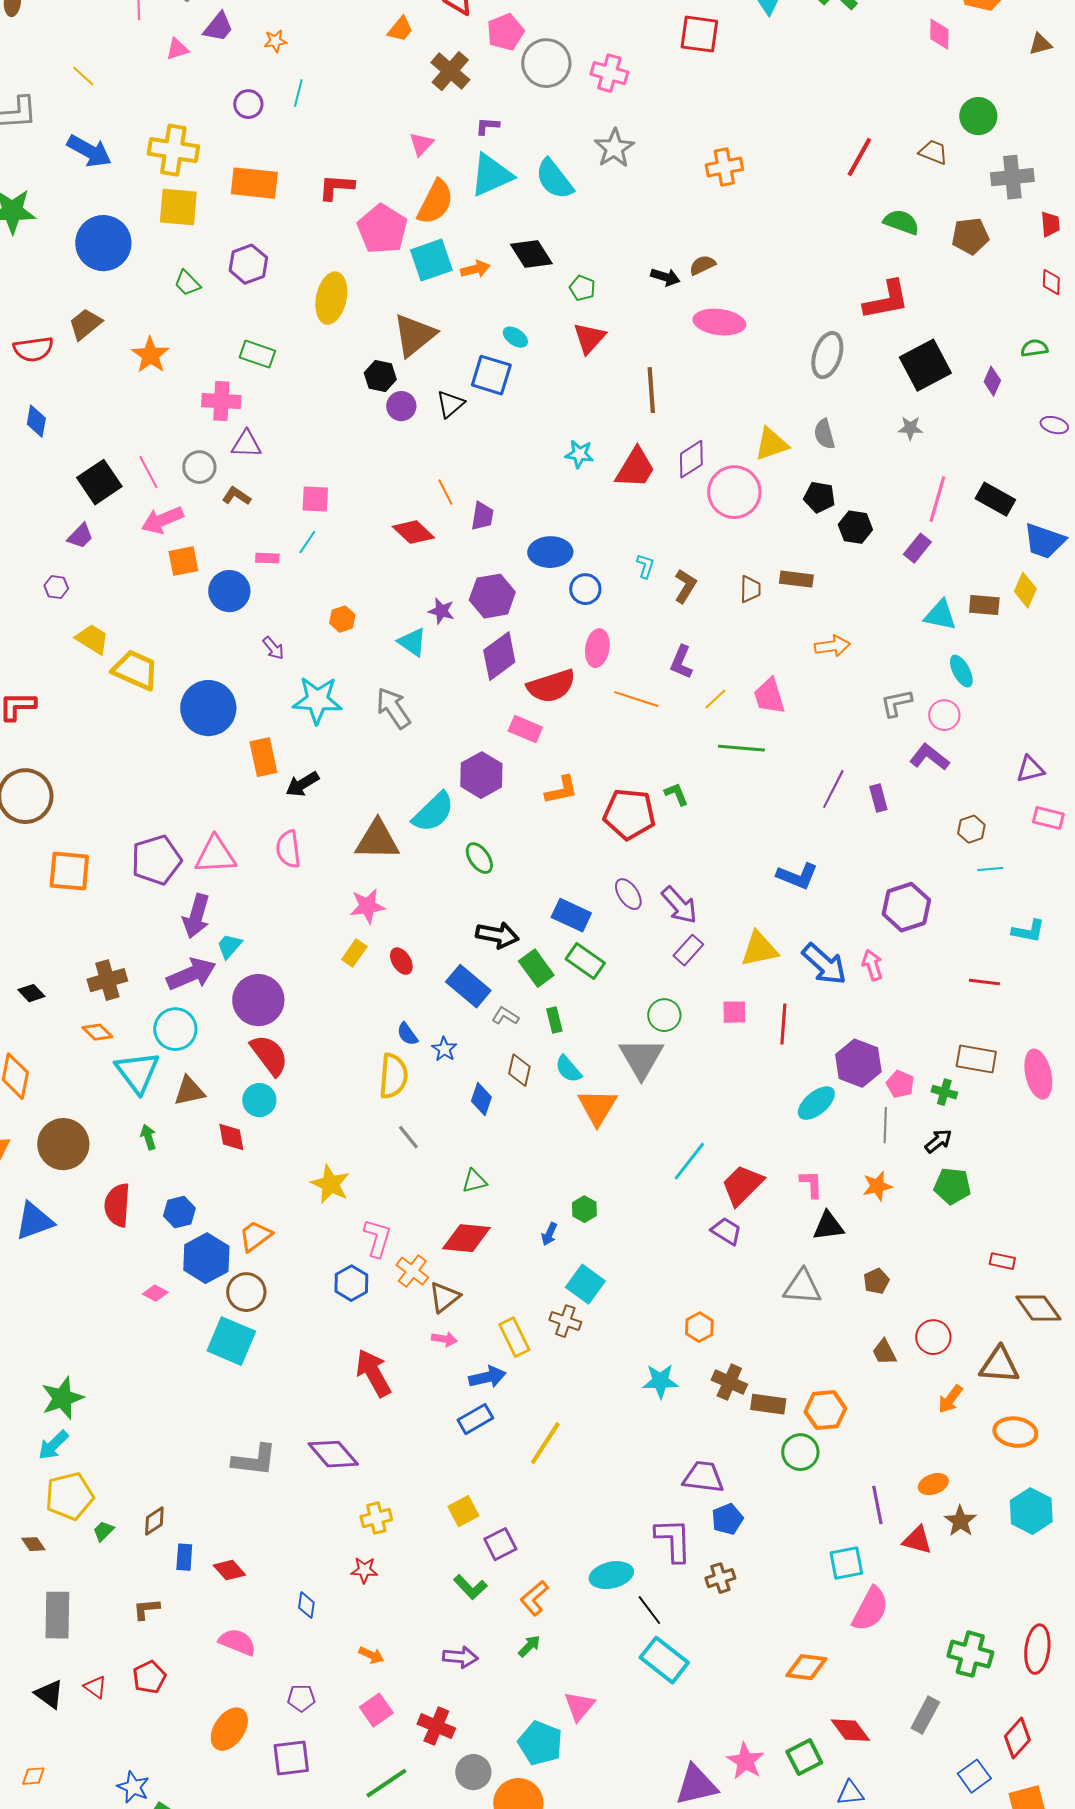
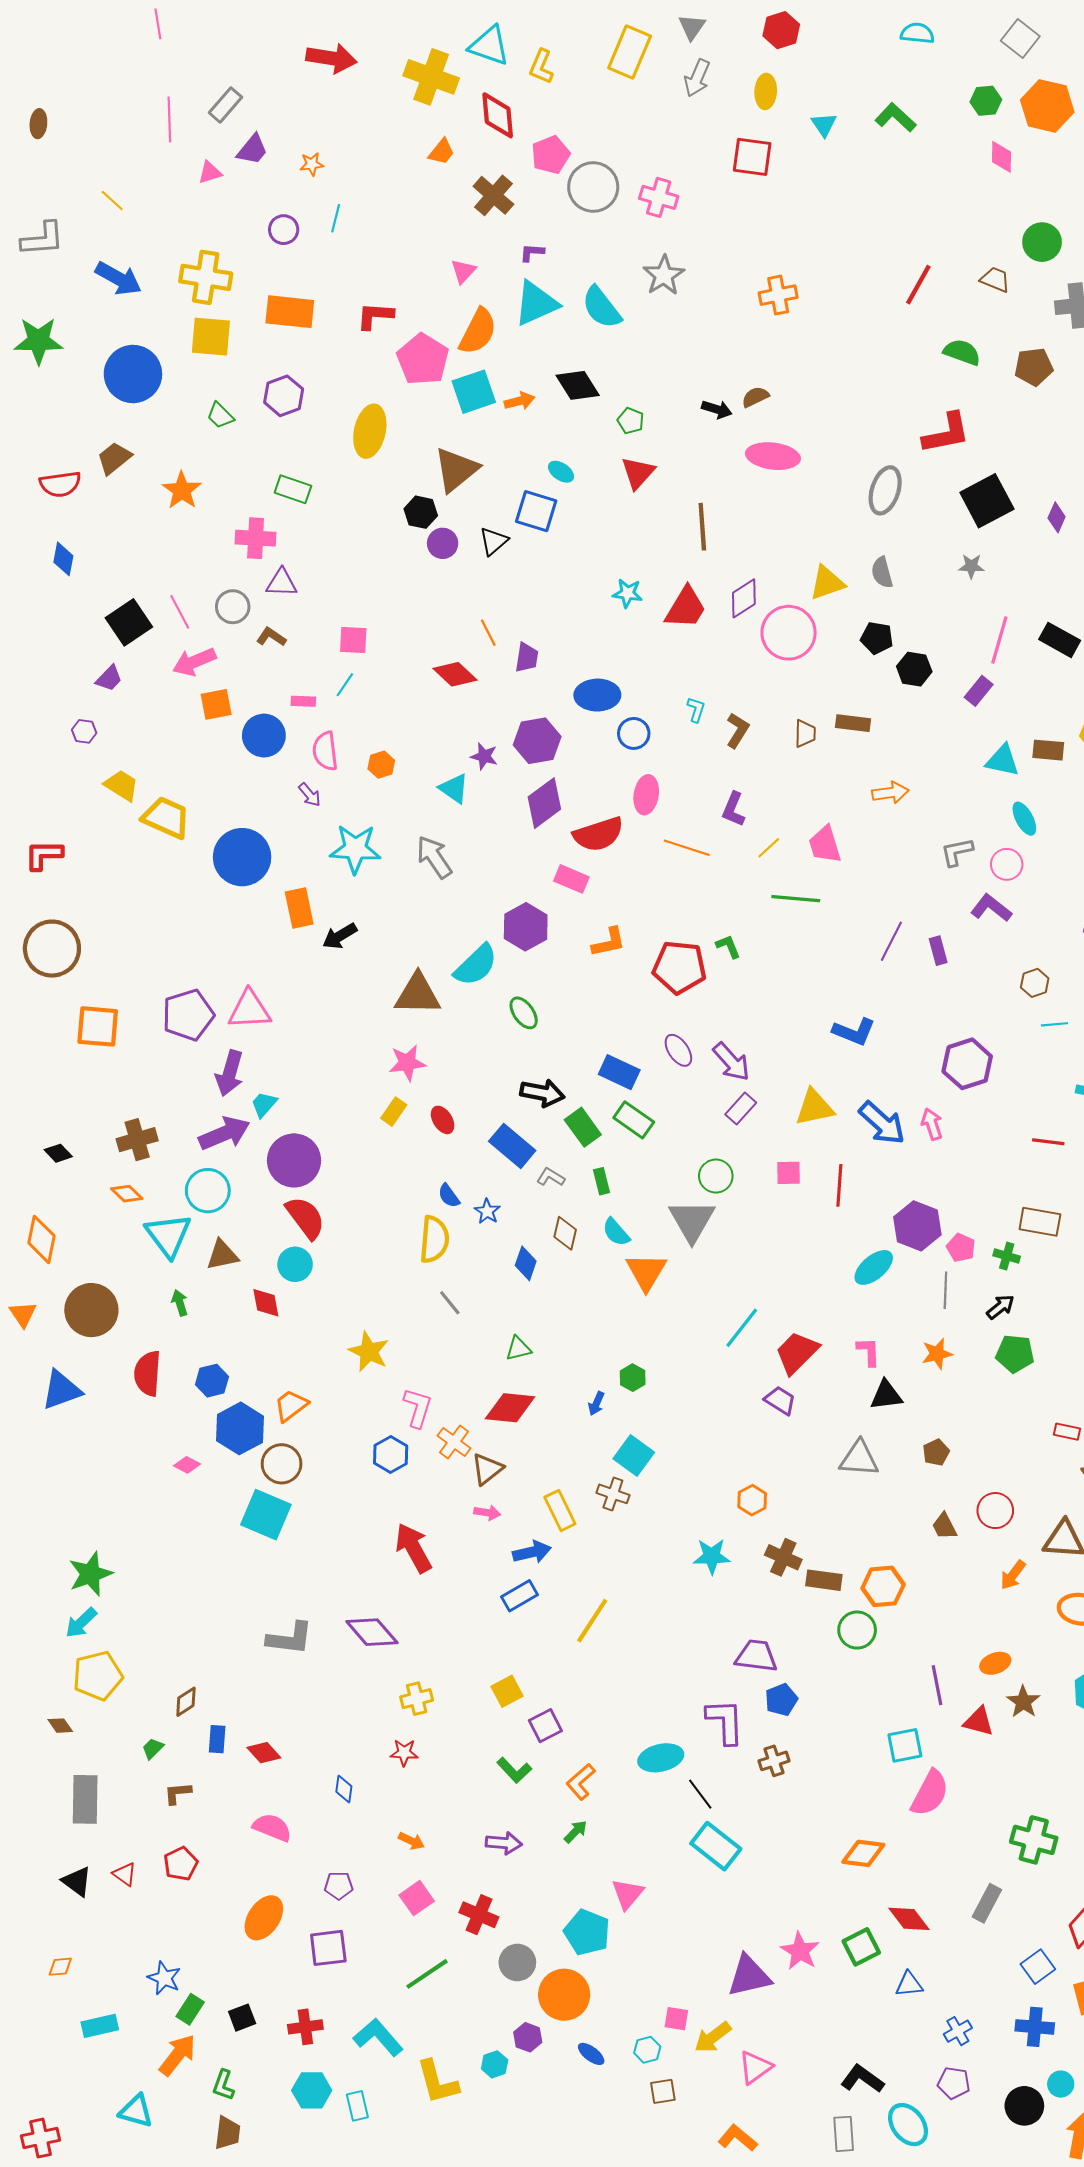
pink semicircle: (288, 849) -> (325, 751), moved
green trapezoid: (103, 1531) -> (153, 1748), moved

